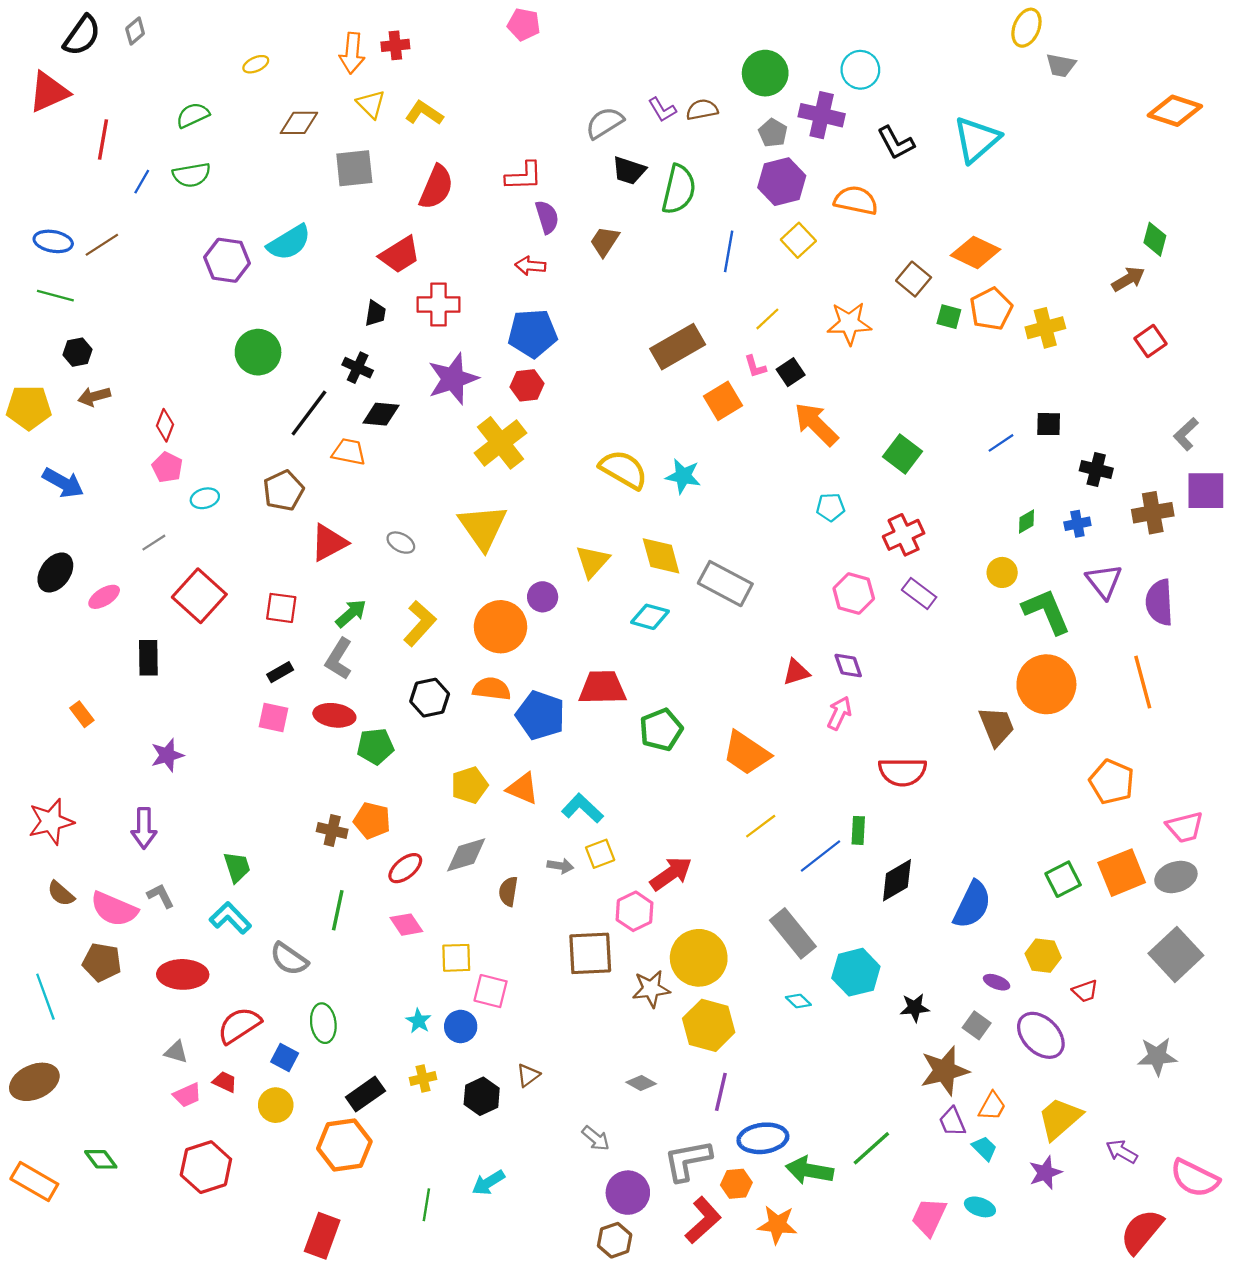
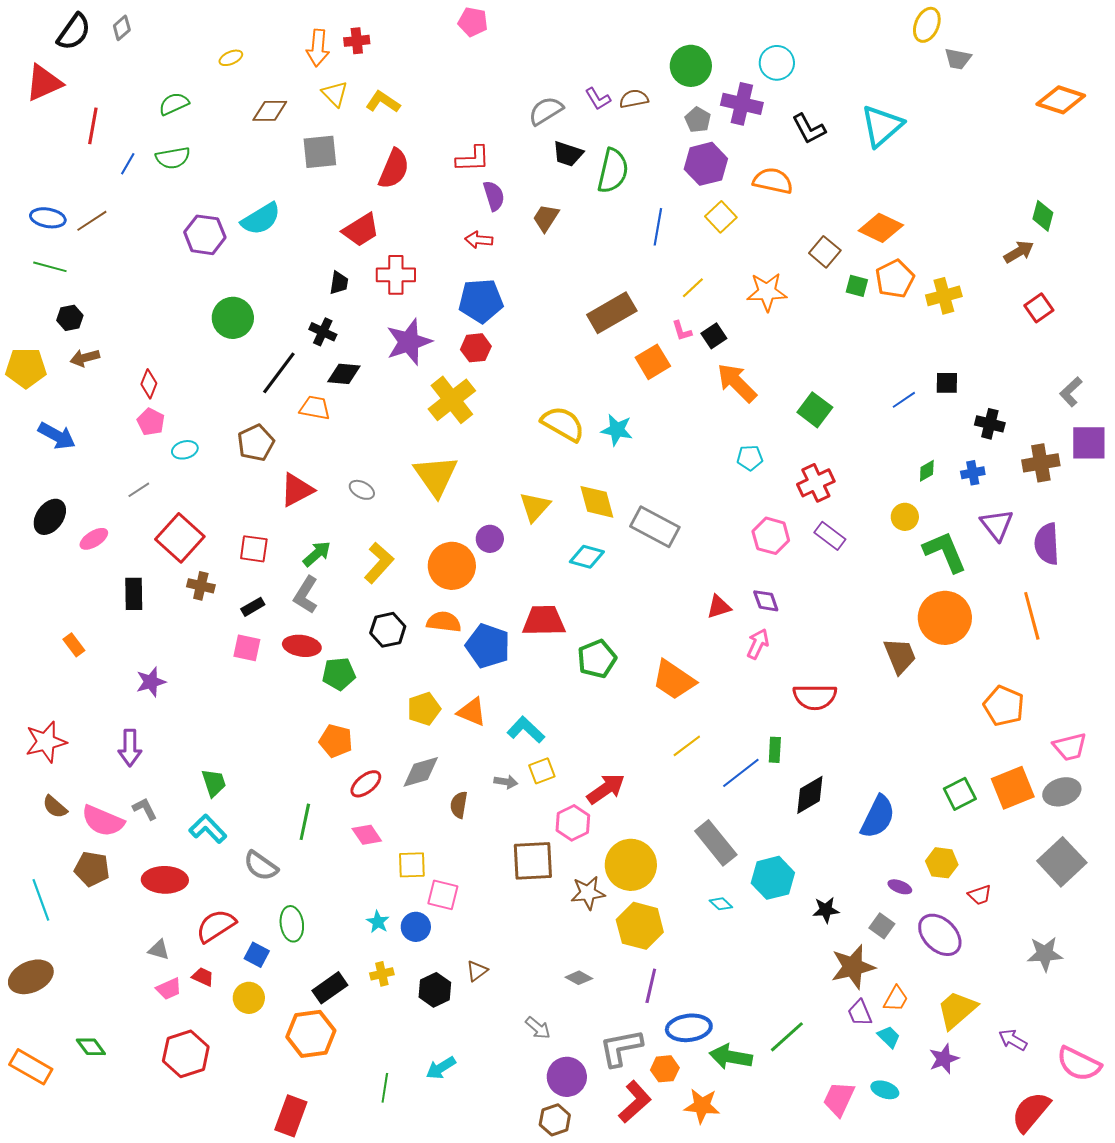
brown cross: (332, 830) -> (201, 586), moved

